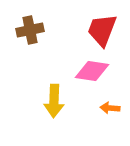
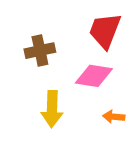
brown cross: (30, 30) -> (40, 51), moved

